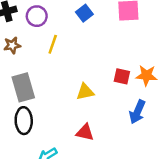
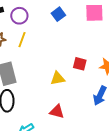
yellow line: (53, 44) -> (22, 40), moved
red square: (122, 76) -> (80, 64), moved

